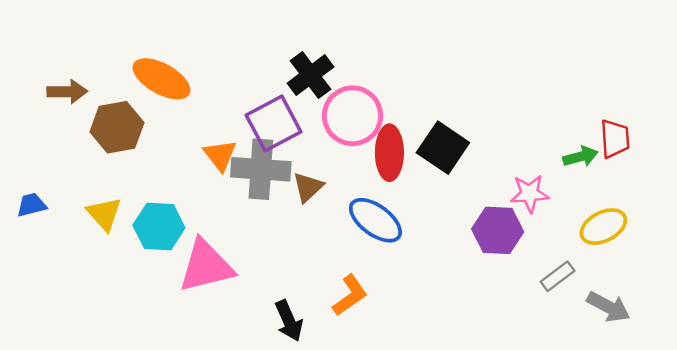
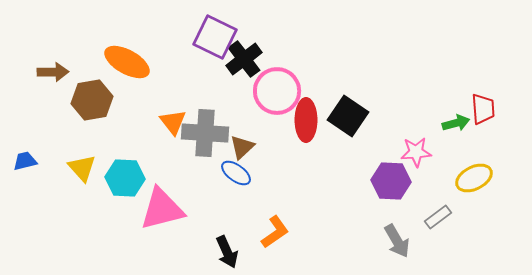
purple square: (274, 123) -> (215, 37), moved, turned -36
blue ellipse: (375, 220) -> (236, 173), moved, size x0.7
gray arrow: (608, 307) -> (397, 241), moved, turned 32

